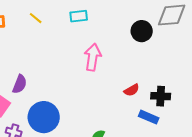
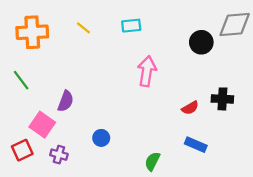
black cross: (161, 96) -> (222, 99), moved
blue circle: (44, 117) -> (101, 138), moved, size x0.5
blue rectangle: (149, 117) -> (196, 145), moved

